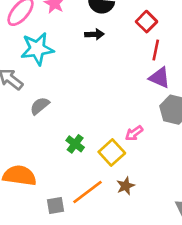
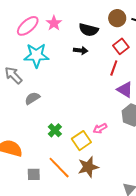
red line: (156, 50) -> (114, 68), moved
brown star: (126, 186) -> (88, 167), size x1.5
orange line: (87, 192) -> (59, 168), turned 75

